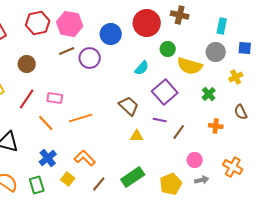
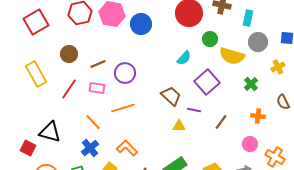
cyan rectangle: (222, 26) -> (248, 18), moved
blue circle: (111, 34) -> (141, 24), moved
brown line: (67, 51) -> (98, 64), moved
purple circle: (90, 58) -> (125, 73), moved
purple line: (160, 120) -> (194, 110), moved
orange line: (46, 123) -> (93, 122), moved
pink circle: (195, 160) -> (250, 144), moved

